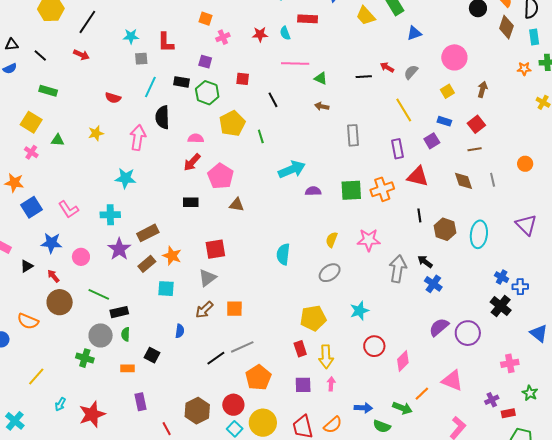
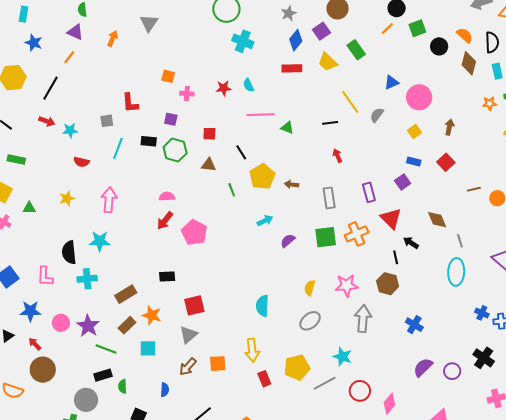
red rectangle: (308, 19) -> (292, 68), moved
blue triangle: (414, 33) -> (392, 82), moved
cyan star: (131, 36) -> (70, 130), moved
pink cross: (223, 37) -> (187, 94), turned 32
red arrow: (387, 67) -> (337, 156), moved, turned 40
brown arrow: (322, 106) -> (292, 184), moved
yellow line: (404, 110) -> (350, 102), moved
black semicircle: (162, 117) -> (69, 252), moved
yellow pentagon: (232, 124) -> (262, 177), moved
gray rectangle: (353, 135) -> (329, 198), moved
brown line: (475, 149) -> (474, 189), moved
cyan arrow: (292, 169) -> (265, 221), size x0.6
red triangle: (418, 176) -> (391, 218), turned 35
gray line: (493, 180) -> (460, 241), moved
purple semicircle: (313, 191) -> (288, 241), turned -35
black rectangle: (191, 202) -> (167, 277), moved
brown triangle: (237, 205) -> (209, 165), moved
pink L-shape: (68, 209) -> (45, 276), turned 40
brown hexagon: (445, 229) -> (388, 284), moved
purple star: (119, 249) -> (88, 326), moved
black arrow: (425, 262) -> (411, 243), moved
gray arrow: (398, 269) -> (363, 319), moved
green line: (99, 294) -> (106, 349), moved
black cross: (501, 306) -> (484, 358), moved
cyan star: (359, 311) -> (342, 357), turned -30
purple circle: (468, 333) -> (452, 371), size x0.7
green semicircle: (126, 334) -> (123, 386), moved
gray line: (242, 347) -> (325, 383), moved
red rectangle: (300, 349) -> (264, 379), moved
yellow arrow: (326, 357) -> (252, 350), moved

